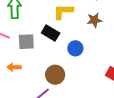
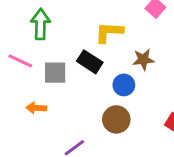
brown star: (94, 20) -> (143, 60), moved
brown circle: (55, 75) -> (116, 119), moved

